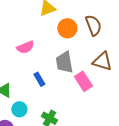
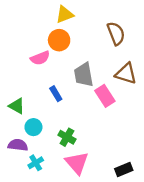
orange circle: (67, 28) -> (59, 40), moved

